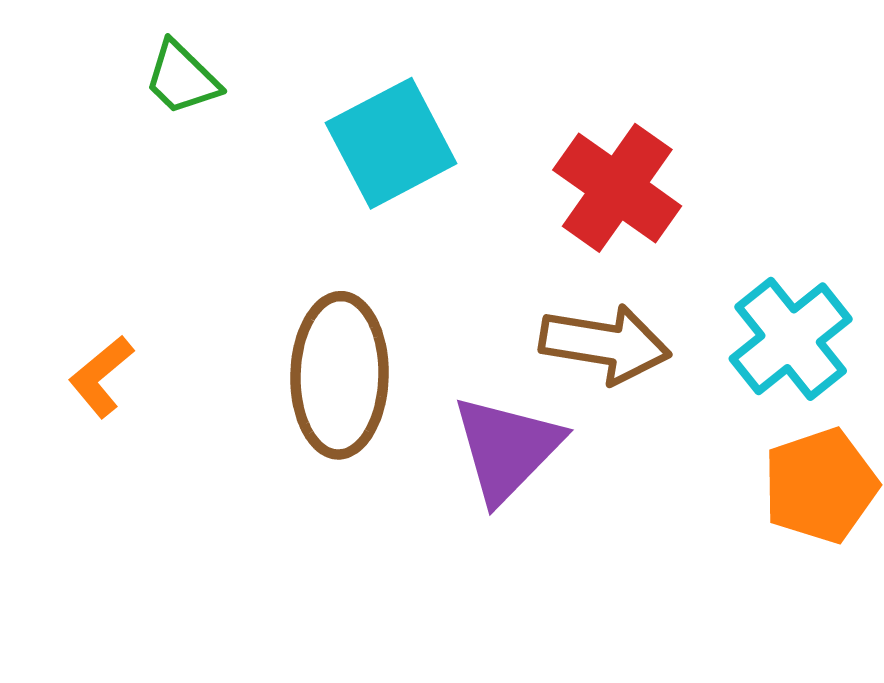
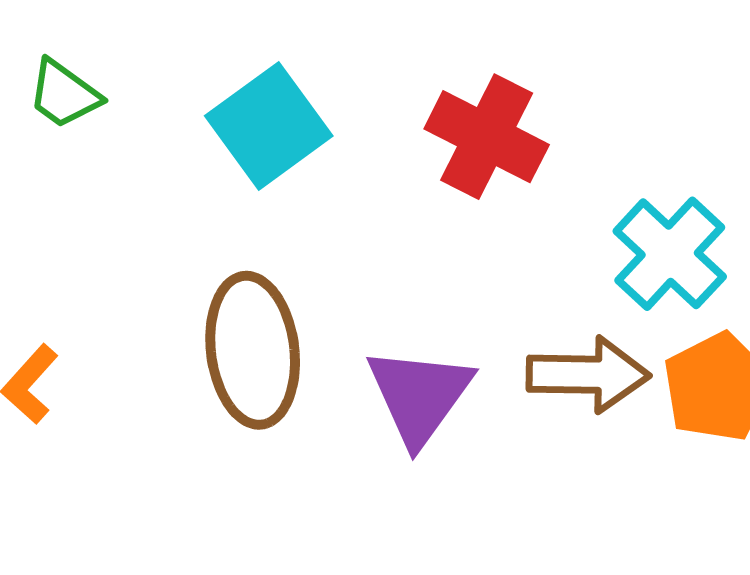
brown arrow: (605, 344) -> (588, 375), moved

